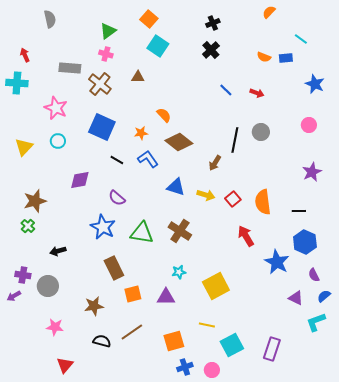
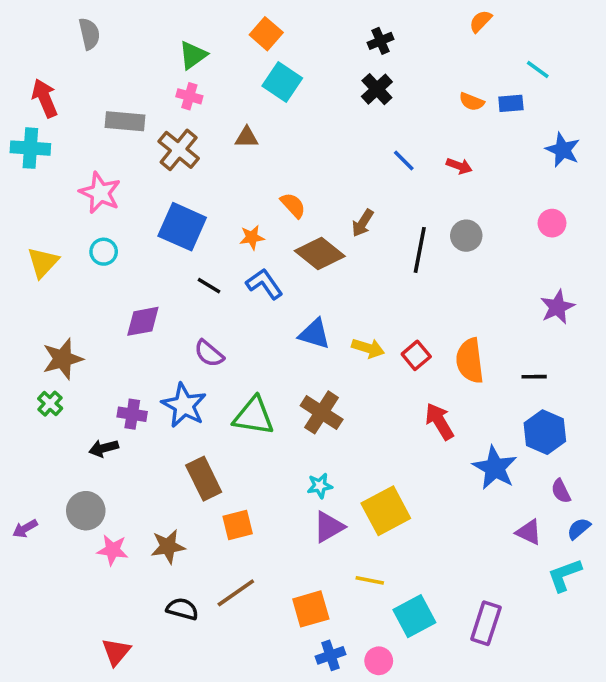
red arrow: (25, 55) -> (45, 98), size x1.5
brown arrow: (215, 163) -> (363, 223), moved
purple cross: (23, 275) -> (132, 414), moved
purple triangle: (166, 297) -> (329, 527), moved, turned -30
pink star: (55, 327) -> (113, 550), moved

